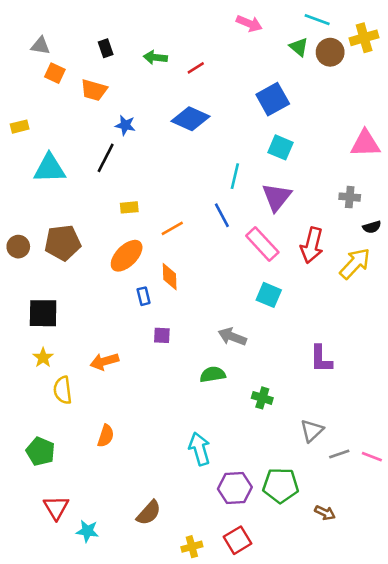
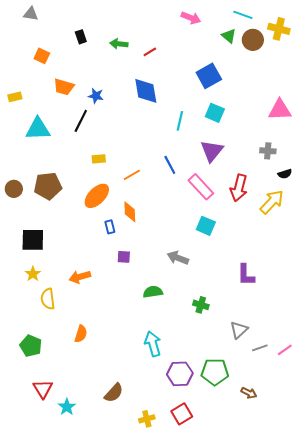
yellow cross: (364, 38) -> (279, 29), turned 30
gray triangle: (40, 46) -> (31, 14), moved
orange trapezoid: (94, 90) -> (64, 87), moved
blue diamond: (191, 119) -> (146, 91), turned 56
cyan line: (235, 176) -> (180, 121), moved
green semicircle: (213, 374) -> (153, 292), moved
pink line: (372, 457) -> (285, 350), turned -56
cyan star: (87, 531) -> (67, 407), turned 30

